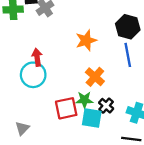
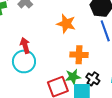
orange star: (86, 40) -> (66, 24), turned -30
orange cross: (95, 77) -> (79, 55), turned -30

